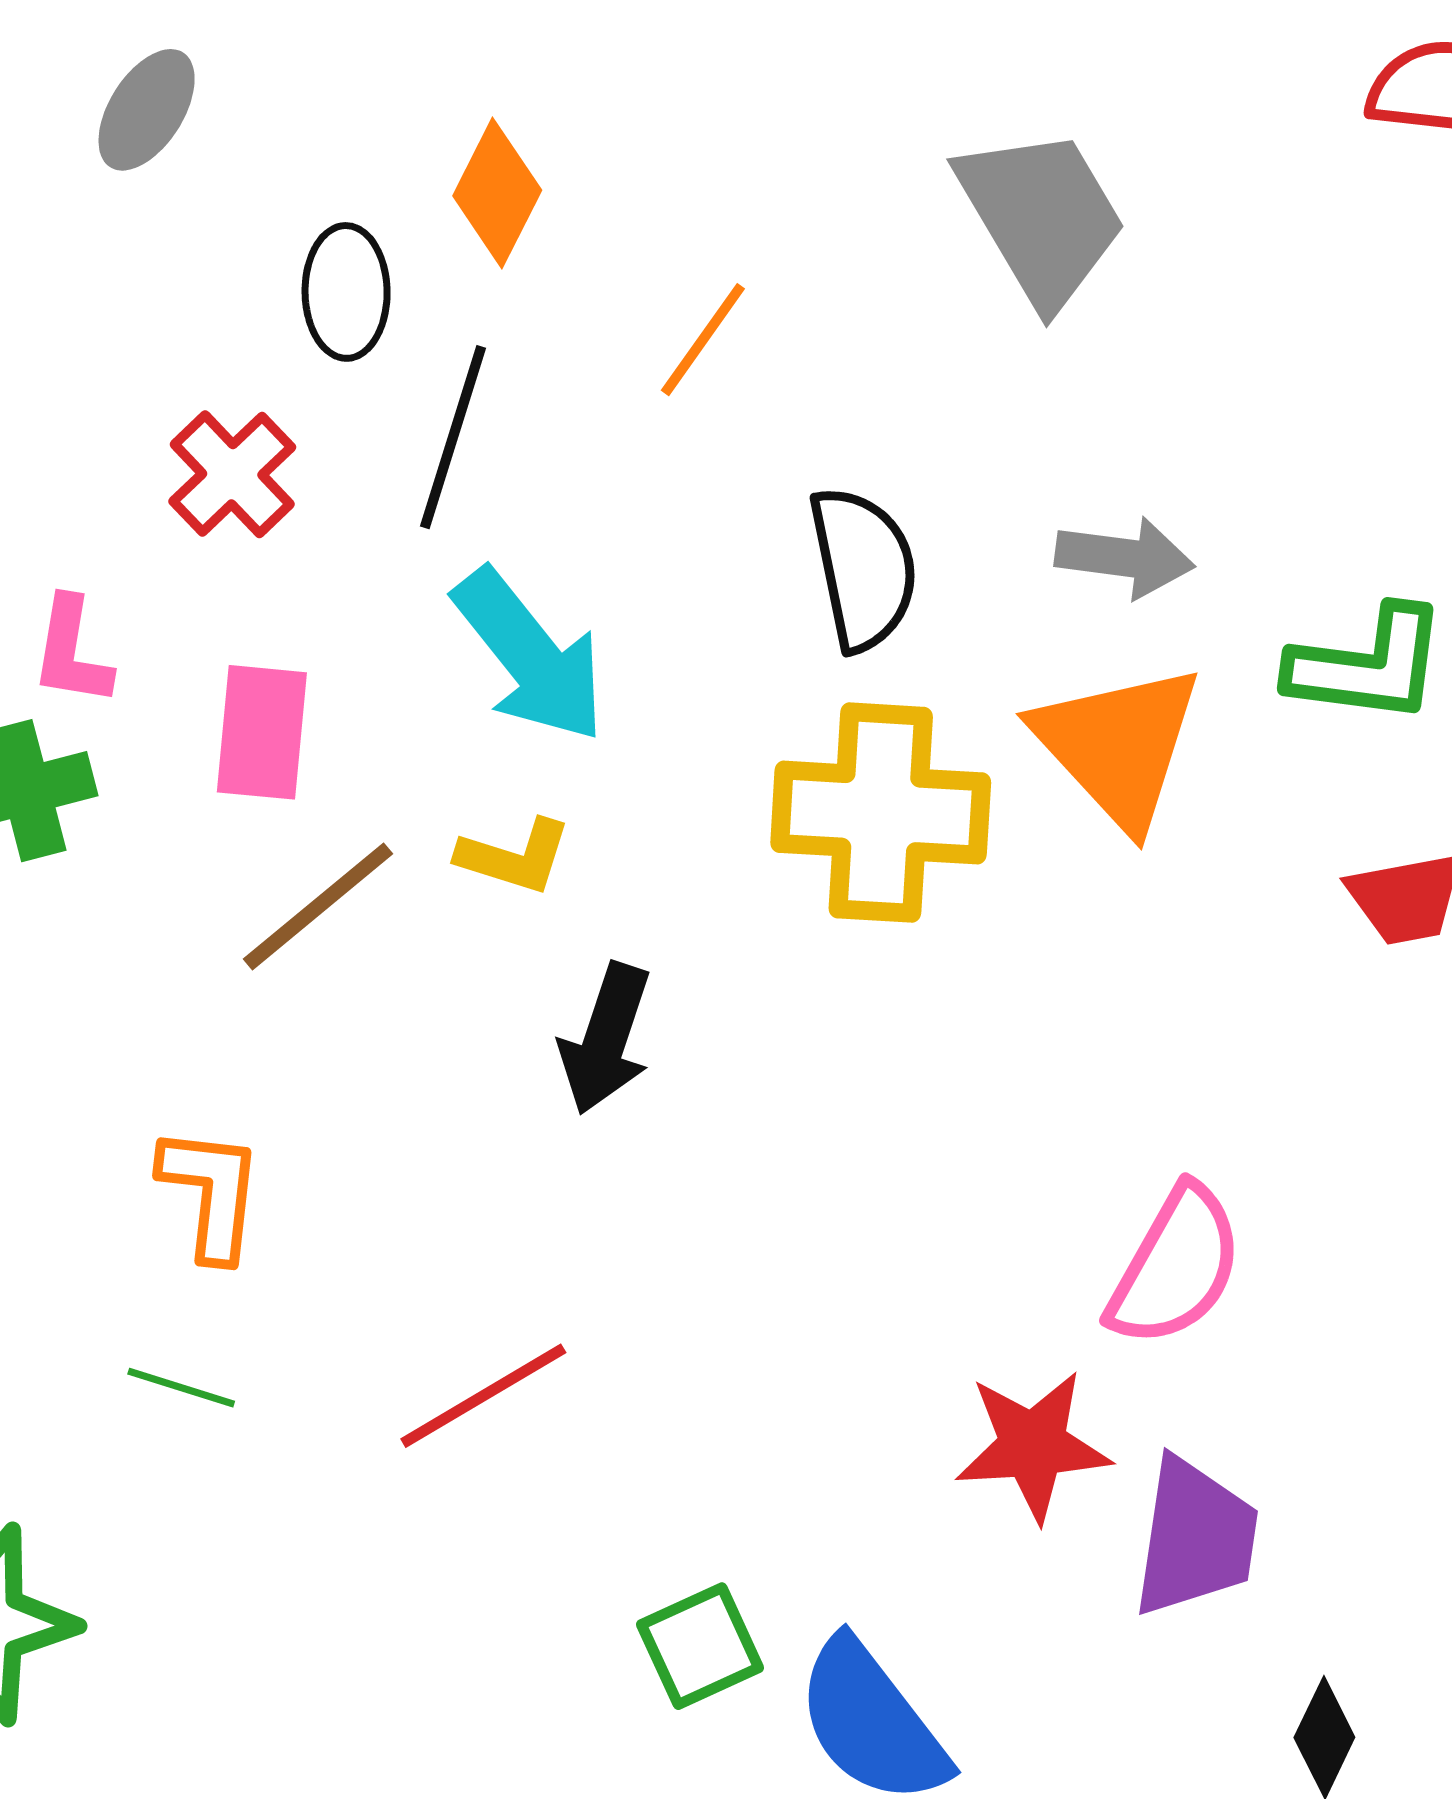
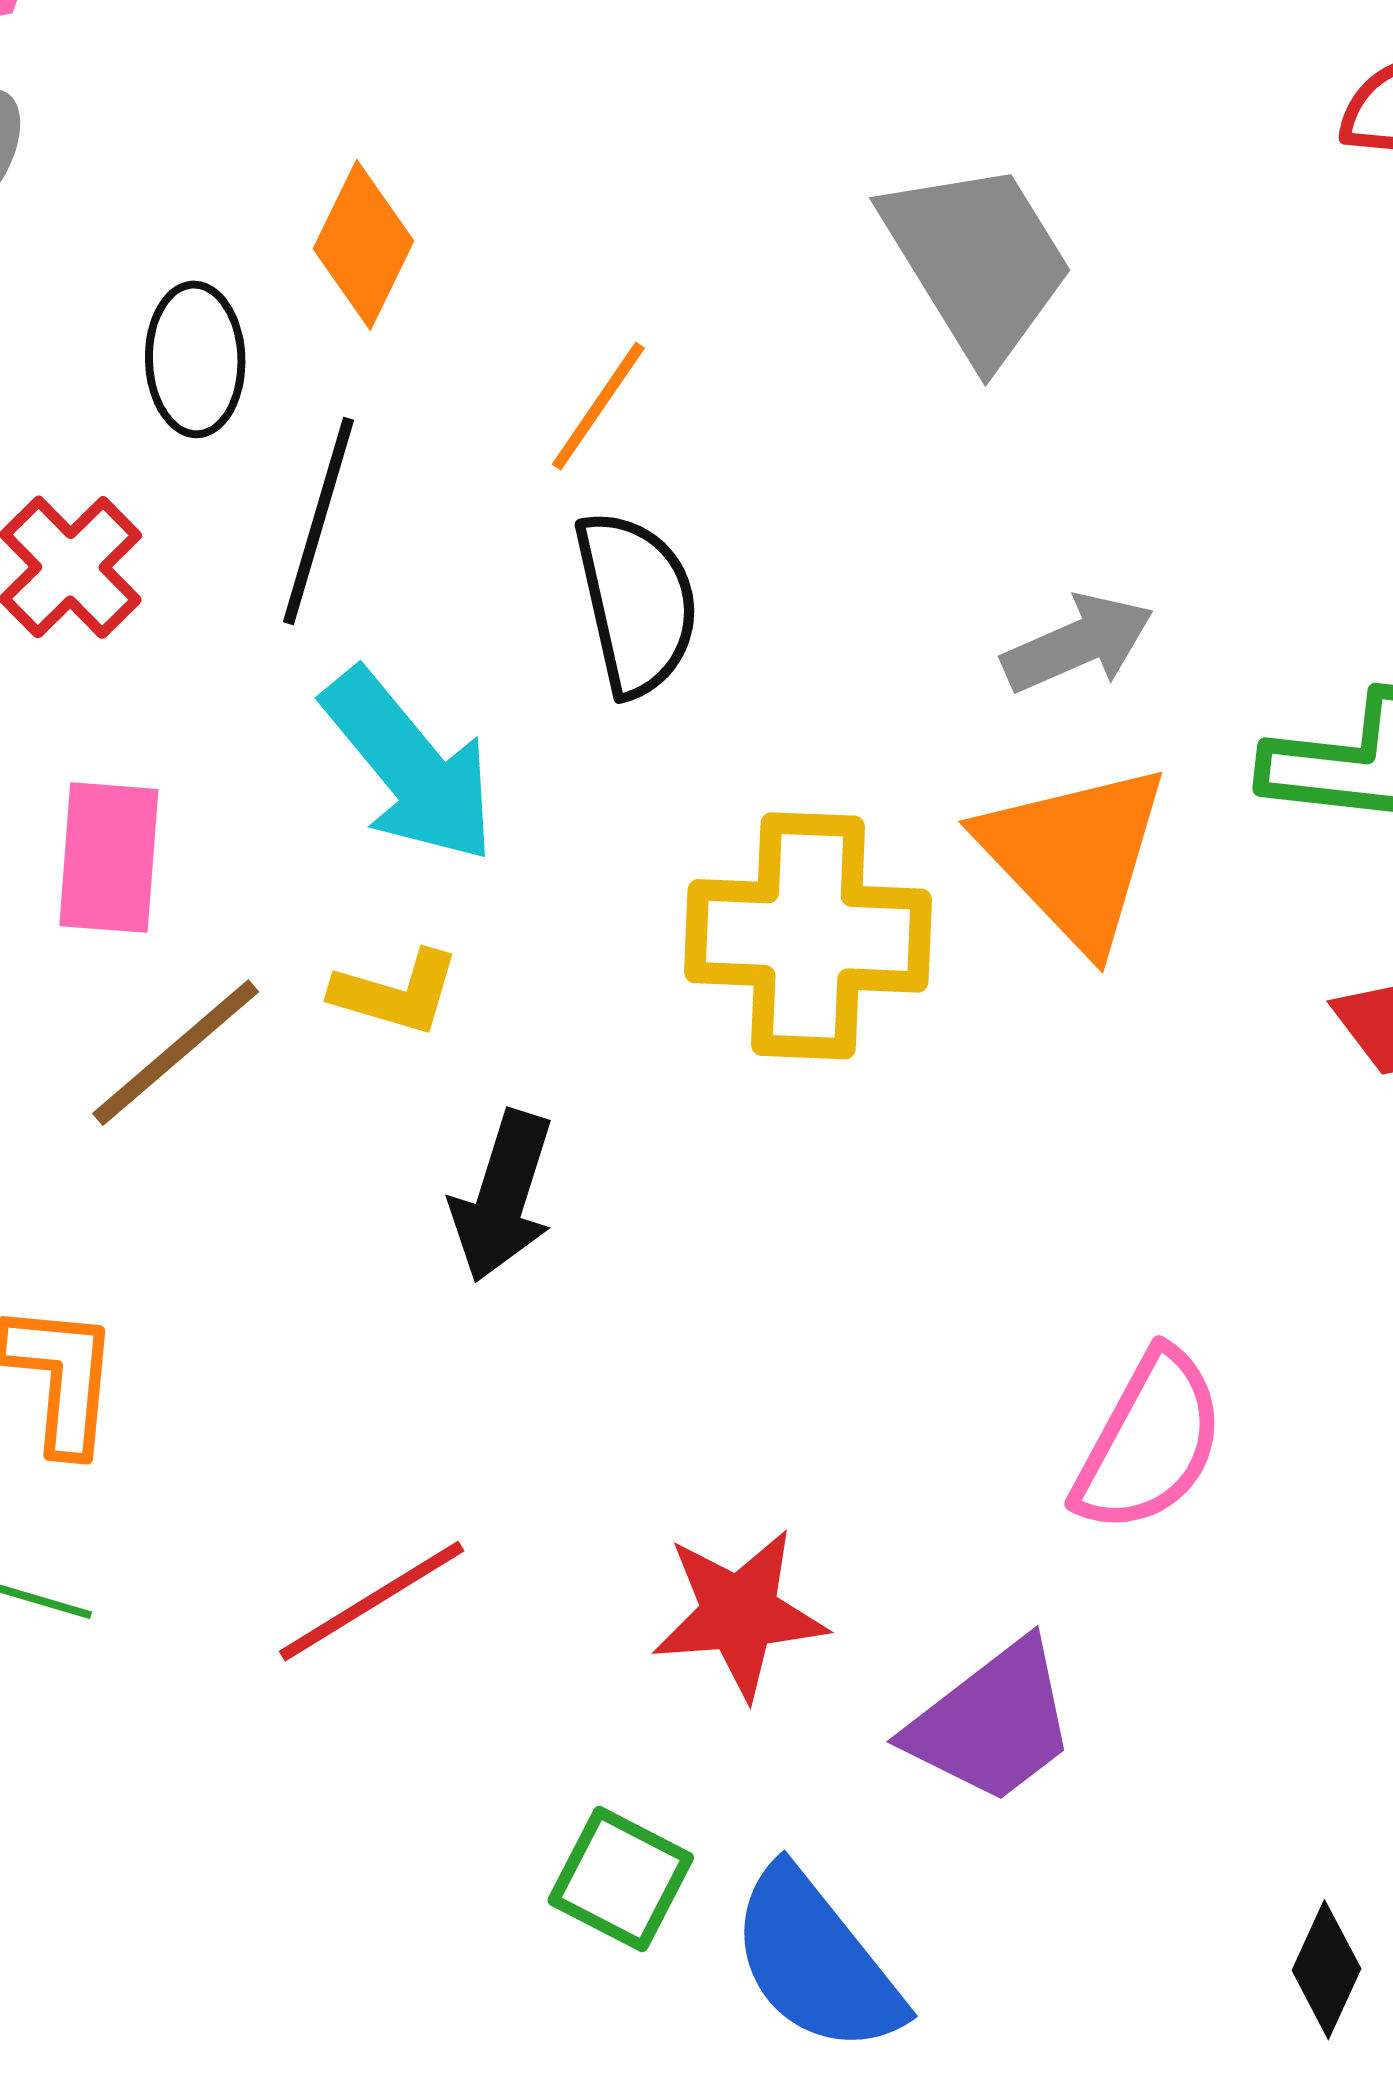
gray arrow: (1125, 558) -> (1078, 643), turned -30
black semicircle: (863, 568) -> (636, 603), moved
red star: (1033, 1446) -> (739, 1614), moved
purple trapezoid: (1195, 1537) -> (992, 1723), moved, turned 45
green square: (700, 1646) -> (621, 1879), turned -37

